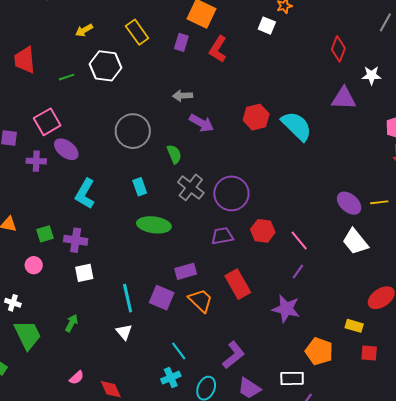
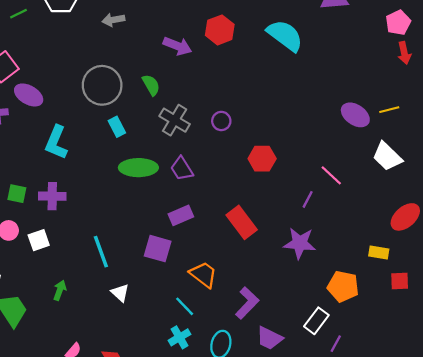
gray arrow: (182, 96) -> (113, 20), moved
red hexagon: (256, 117) -> (220, 30), moved
gray circle: (133, 131) -> (102, 85), moved
purple circle: (231, 193) -> (221, 121), size x0.5
green square: (45, 234) -> (17, 194), turned 36
purple trapezoid: (222, 236) -> (182, 169), moved, turned -105
pink line: (299, 241) -> (331, 175), moved
white trapezoid: (355, 242) -> (387, 156), moved
white square: (84, 273) -> (39, 240), moved
cyan line: (128, 298) -> (101, 252), moved
orange trapezoid: (201, 300) -> (203, 275), moved
white rectangle: (292, 378) -> (316, 321), turned -45

